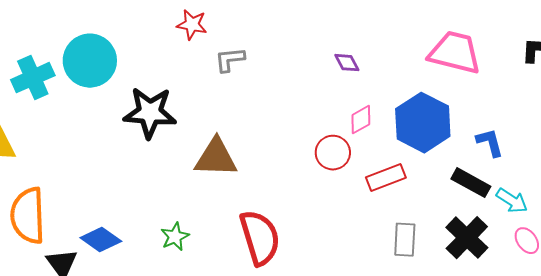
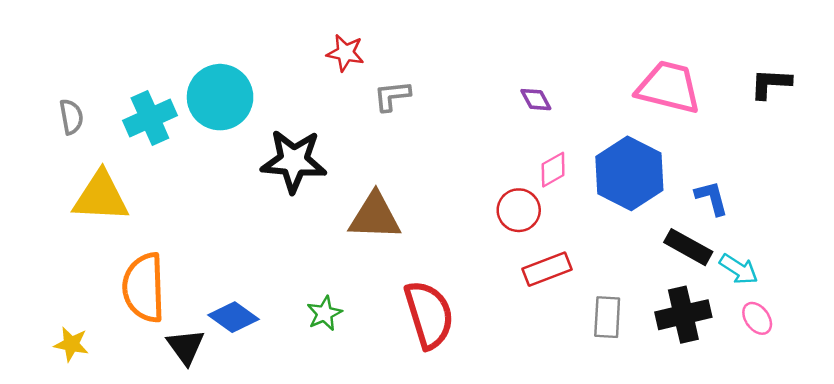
red rectangle: (386, 178) -> (547, 269), moved
black cross: (467, 238) -> (683, 315), turned 33

